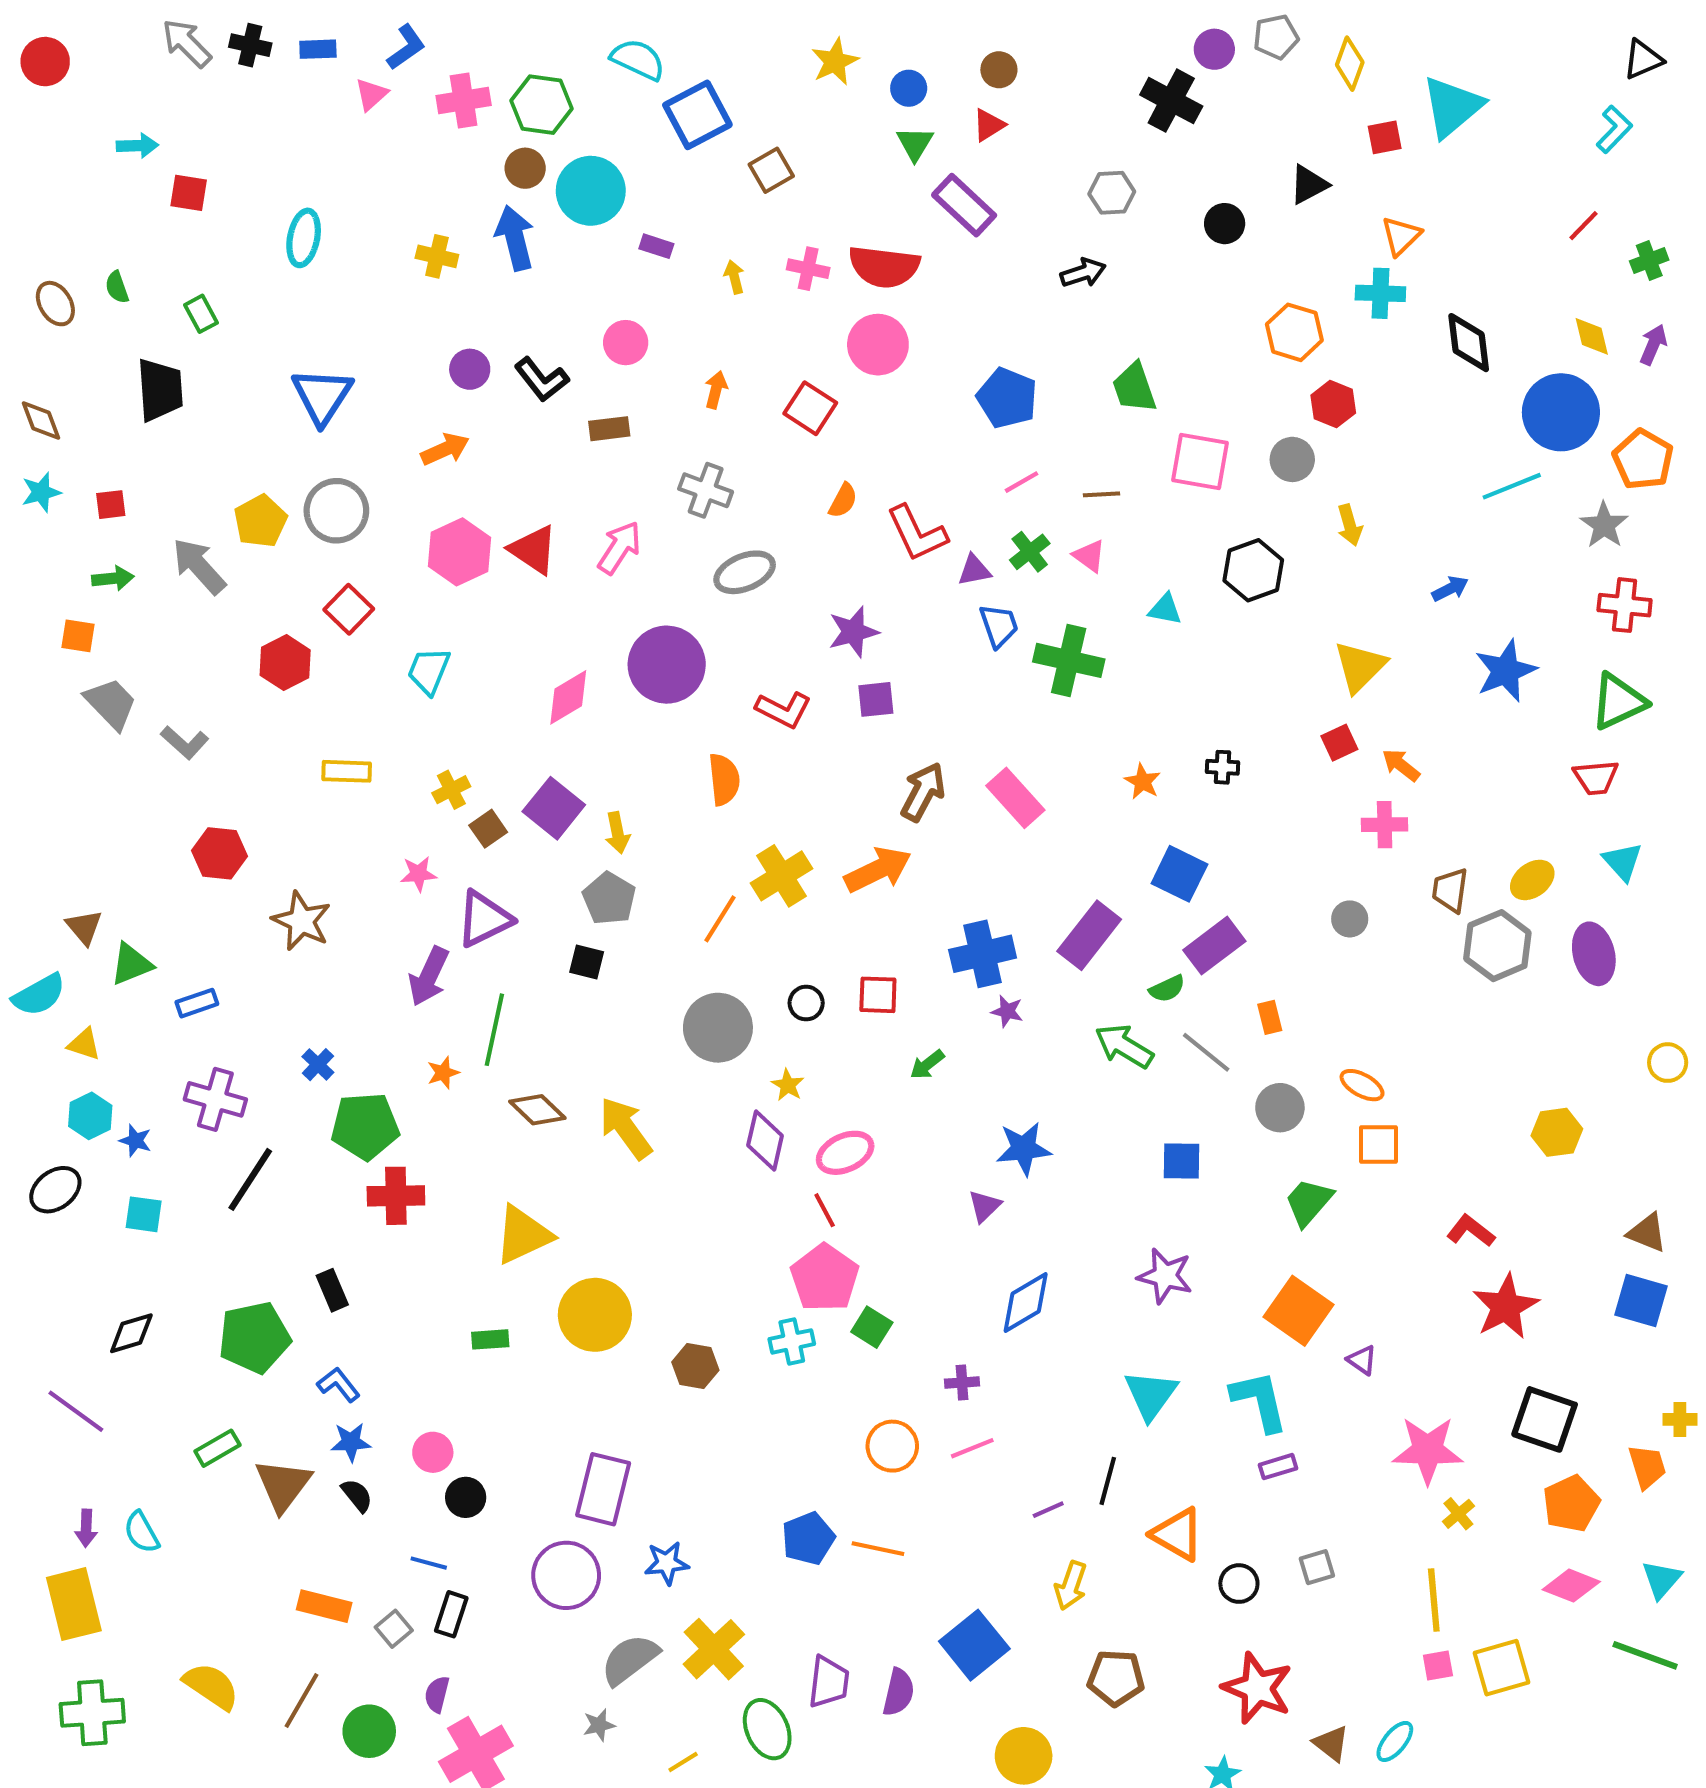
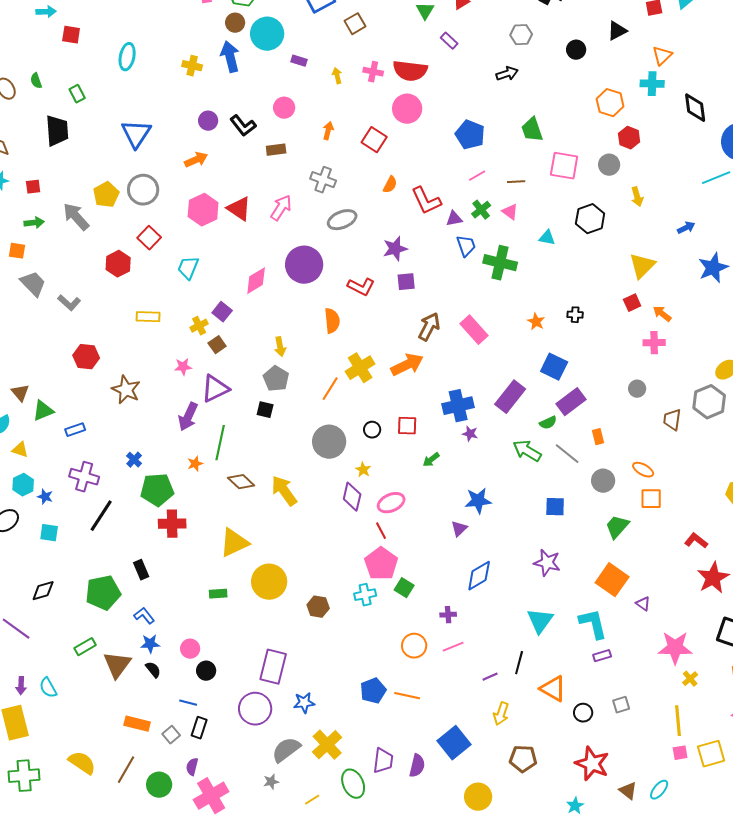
purple rectangle: (964, 205) -> (449, 41), size x0.6
purple square: (554, 808) -> (222, 312), moved, size x0.7
brown trapezoid: (1450, 890) -> (672, 420), moved

